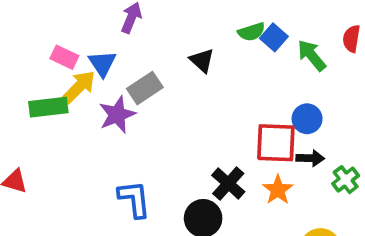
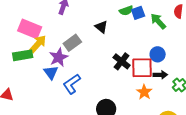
blue square: (274, 37) -> (138, 13), turned 32
pink rectangle: (64, 57) -> (30, 29), size x1.6
blue triangle: (102, 63) -> (51, 73), moved
black cross: (228, 184) -> (122, 61), moved
blue L-shape: (134, 199) -> (72, 84), moved, turned -115

